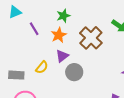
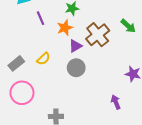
purple triangle: (62, 56) -> (75, 46), moved
gray rectangle: (16, 75) -> (16, 63), turned -49

